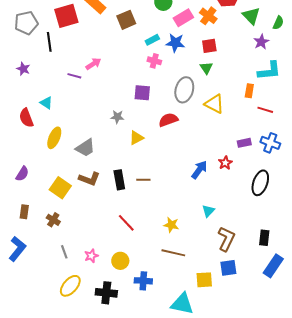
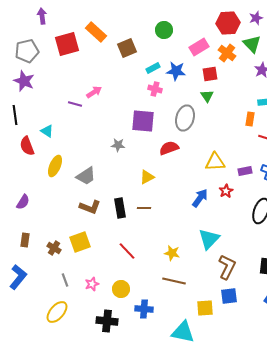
orange cross: (208, 16) -> (227, 53), moved
pink rectangle: (183, 18) -> (199, 47), moved
black line: (49, 42) -> (15, 115), moved
purple star: (23, 69) -> (24, 81), moved, size x1.5
purple square: (142, 93) -> (143, 121), size x1.4
yellow triangle: (214, 104) -> (215, 162), moved, turned -30
yellow triangle: (136, 138) -> (147, 177), moved
yellow square: (60, 188) -> (80, 242), moved, turned 35
cyan triangle: (208, 211) -> (209, 239), size x1.6
yellow ellipse: (70, 286) -> (57, 312), moved

